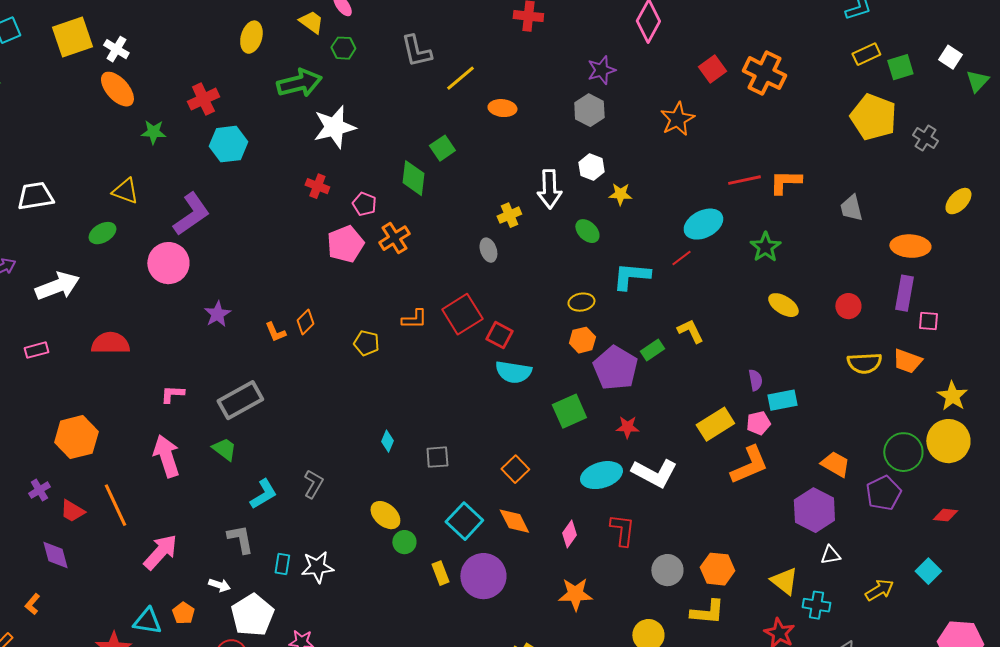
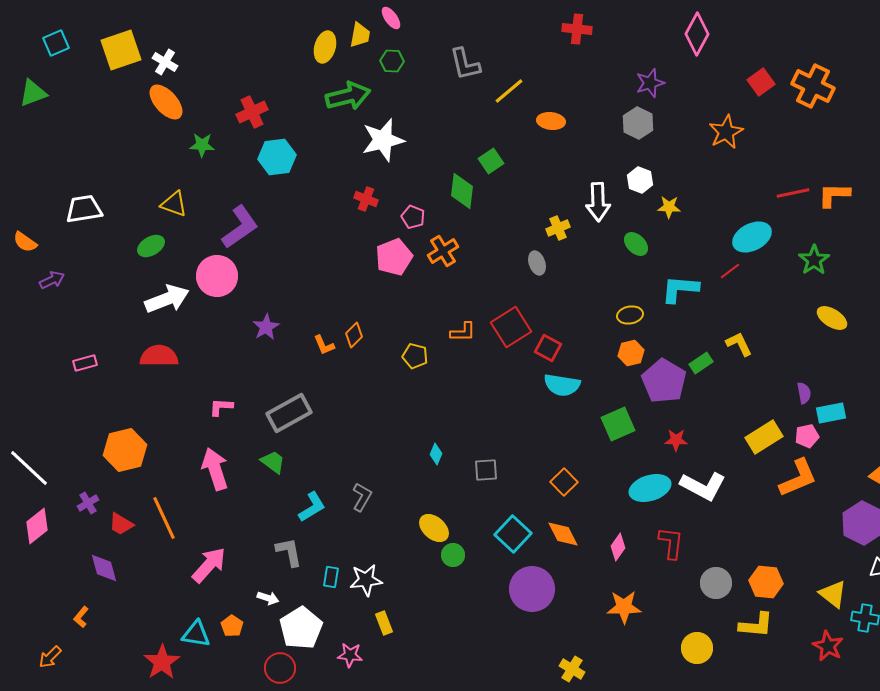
yellow trapezoid: (311, 22) -> (360, 35), turned 64
yellow ellipse: (251, 37) -> (325, 47), moved
white arrow: (57, 286) -> (167, 299), moved
yellow rectangle: (440, 573) -> (384, 623), moved

